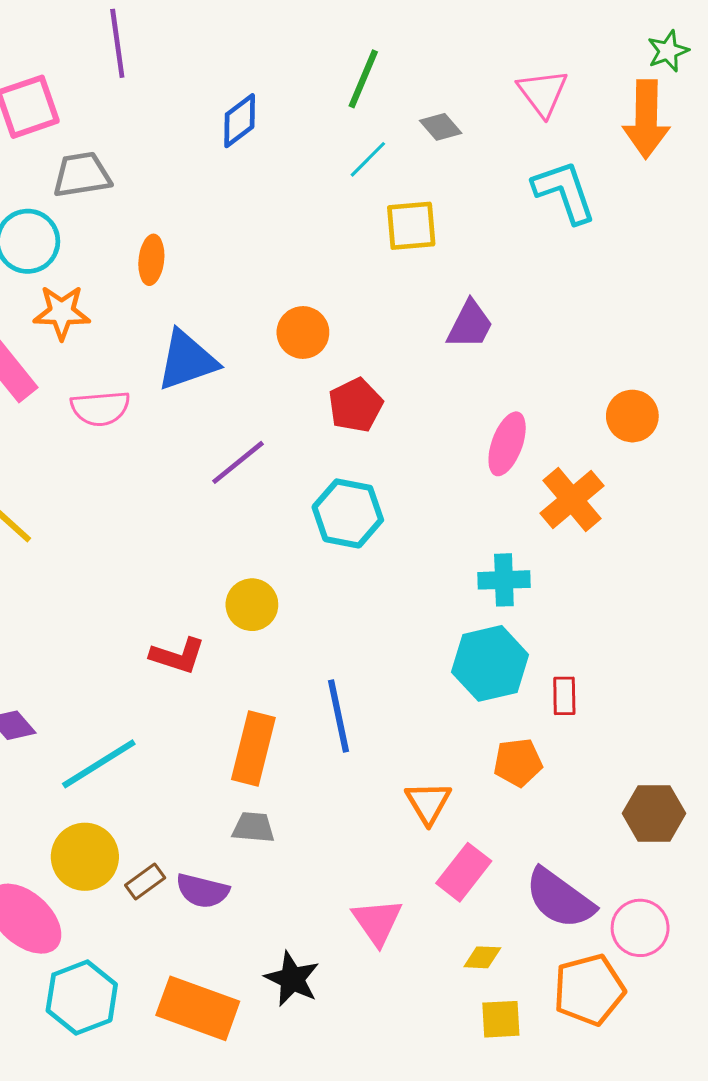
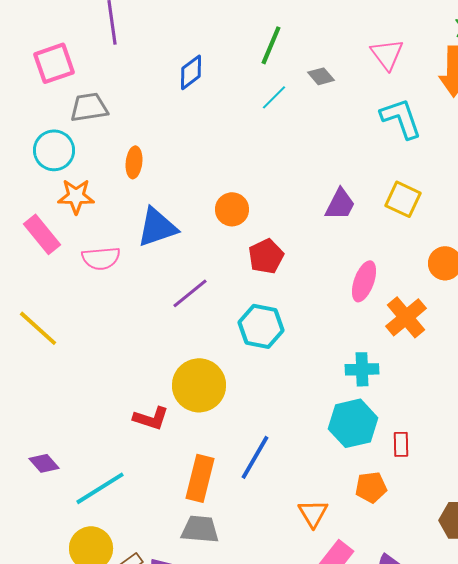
yellow square: (411, 226) -> (403, 199), moved, turned 30
yellow circle: (252, 605) -> (199, 385), size x1.6
blue line: (339, 716) -> (255, 457), turned 42
gray trapezoid: (253, 827) -> (200, 529), size x1.4

